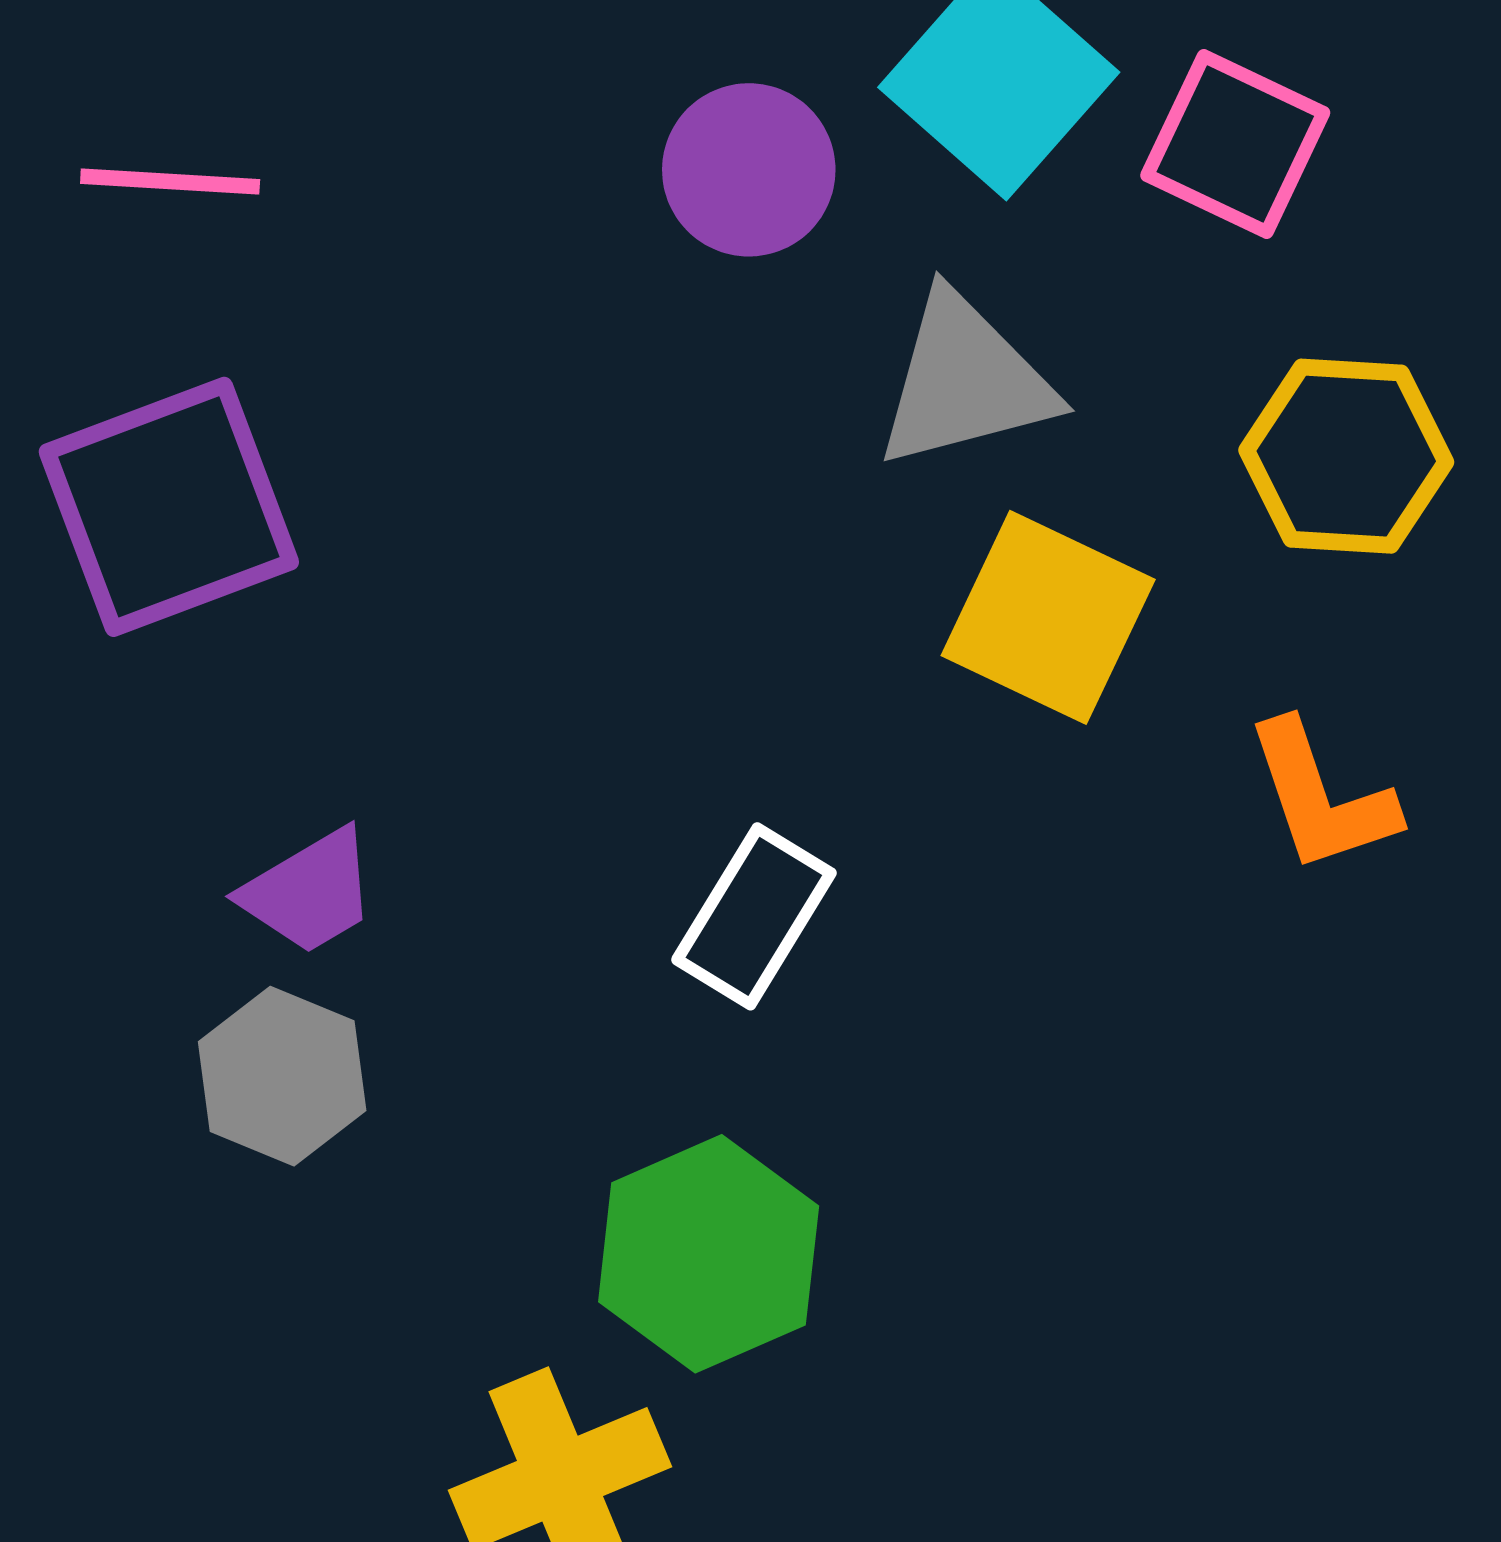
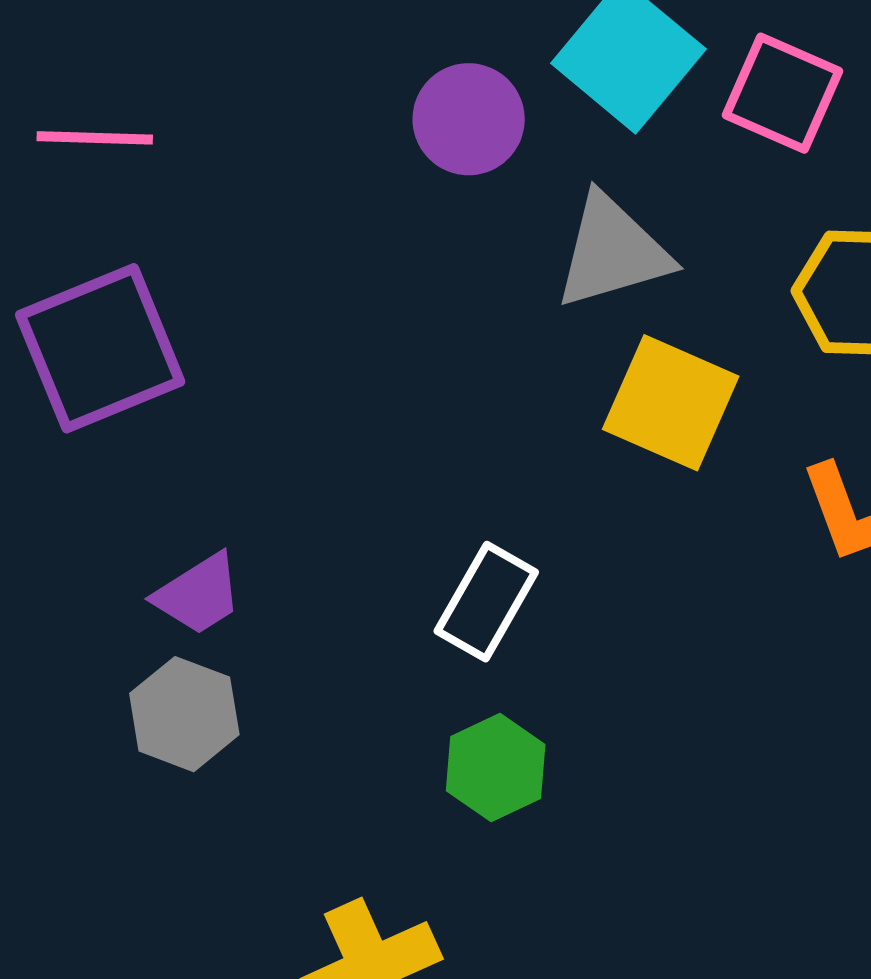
green hexagon: (709, 1254) -> (496, 768), moved, size x0.7

